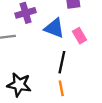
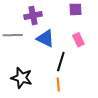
blue triangle: (54, 28) -> (45, 38), moved

